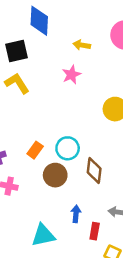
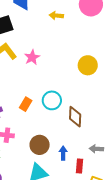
pink star: (71, 75) -> (32, 57), moved
brown circle: (55, 175) -> (40, 145), moved

